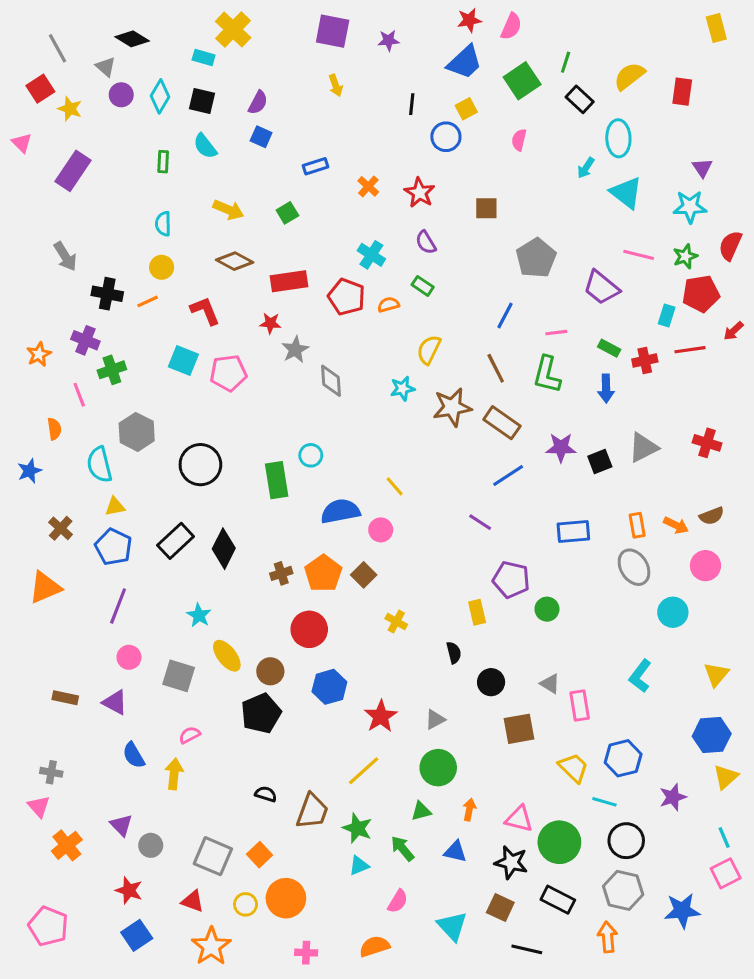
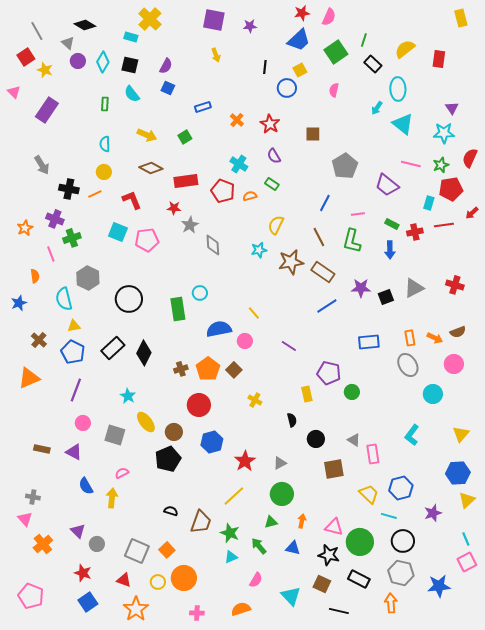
purple line: (480, 522) -> (289, 346), moved

